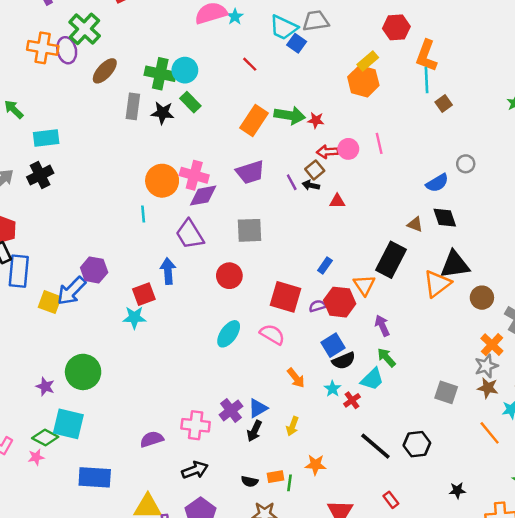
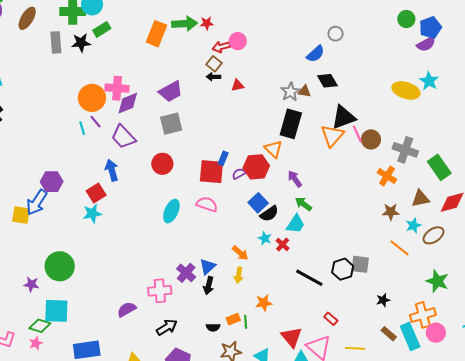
green rectangle: (190, 102) -> (102, 29), turned -66
pink line: (379, 143) -> (357, 134), moved
purple trapezoid: (250, 172) -> (171, 91), moved
purple line: (292, 182) -> (95, 122), moved
blue rectangle: (325, 265) -> (223, 158), moved
gray star: (486, 366) -> (290, 92), moved
orange arrow: (296, 378) -> (240, 253), moved
gray square: (446, 392) -> (360, 264), moved

